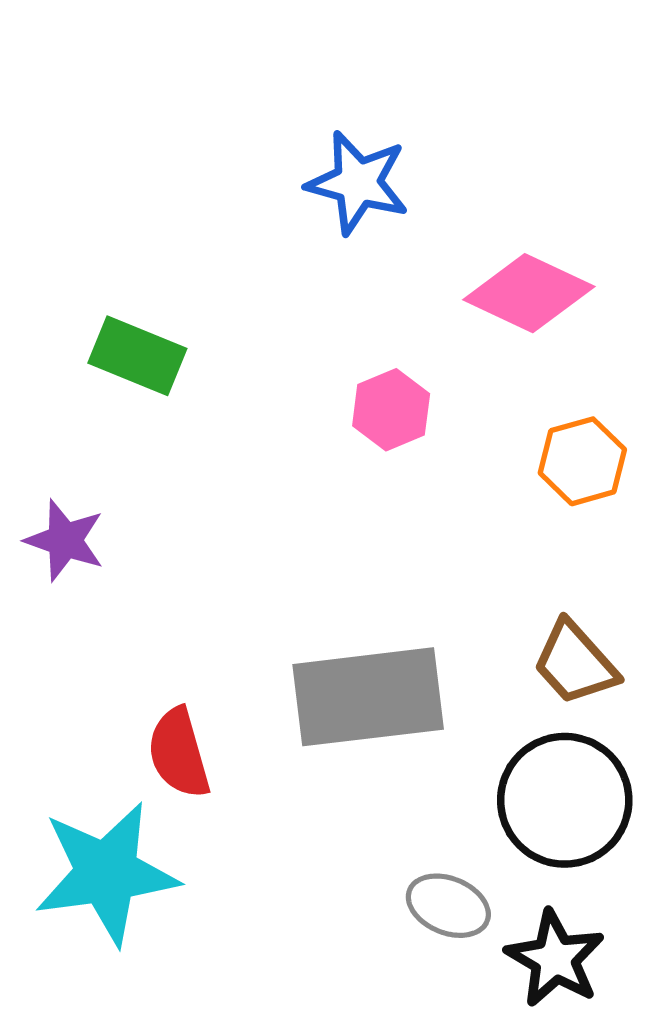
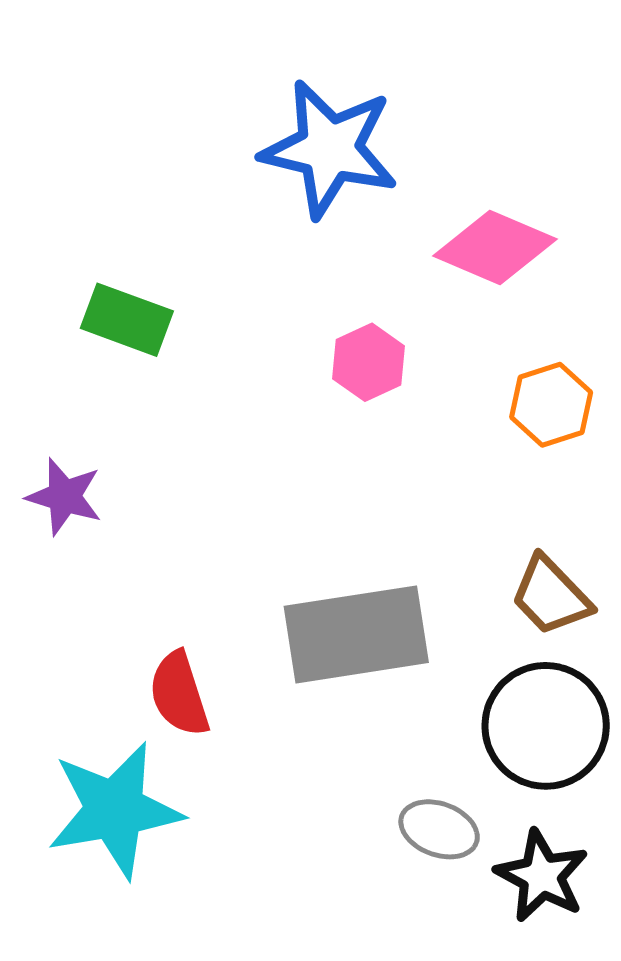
blue star: (358, 183) -> (330, 149), size x1.4

